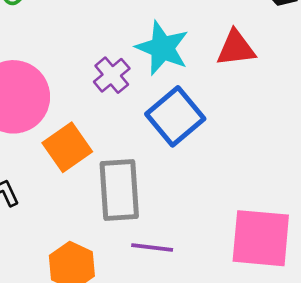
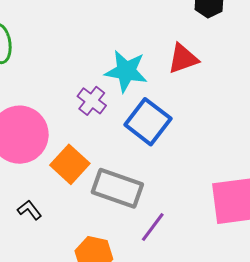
gray rectangle: (119, 190) -> (117, 188), turned -54
purple line: (152, 248) -> (153, 227), turned -48

